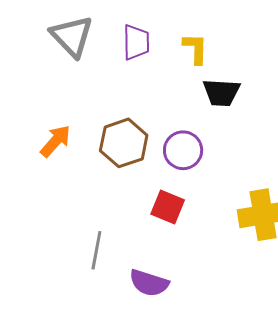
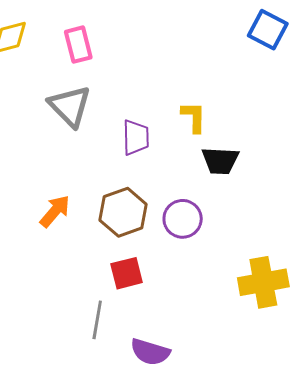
purple trapezoid: (136, 42) -> (136, 137), moved
red square: (168, 207) -> (127, 273), moved, turned -36

